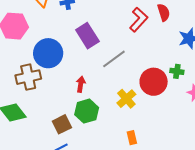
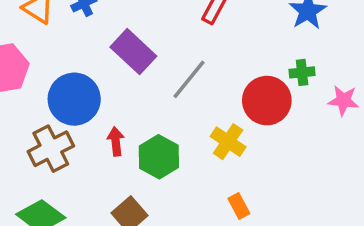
red arrow: (81, 84) -> (116, 141), moved
green hexagon: (87, 111) -> (159, 157), moved
orange rectangle: (132, 138) -> (239, 206), moved

